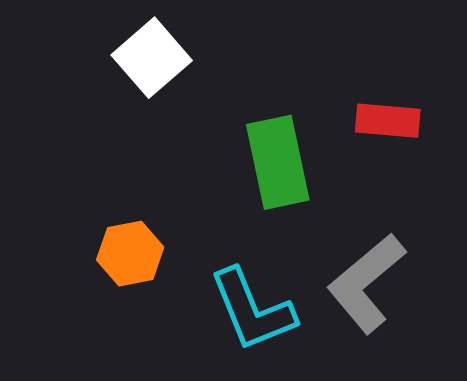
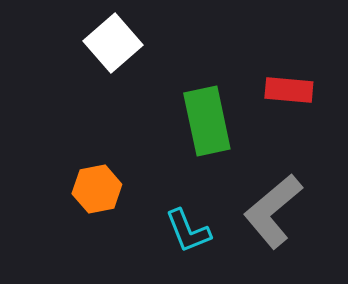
cyan L-shape: (252, 310) -> (188, 231), size x0.7

